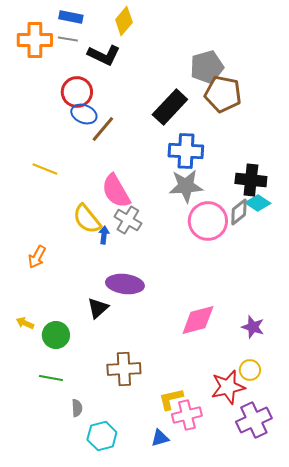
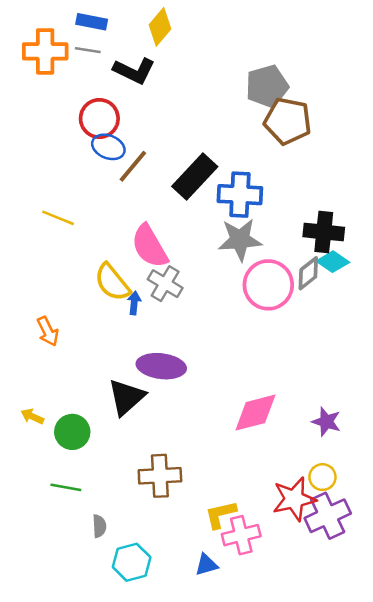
black rectangle: (170, 107) -> (195, 177), moved
orange arrow: (37, 257) -> (48, 331), turned -55
black triangle: (98, 308) -> (126, 397), size x1.4
purple cross: (254, 420) -> (328, 516), moved

